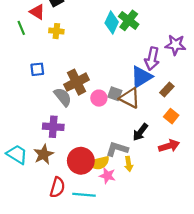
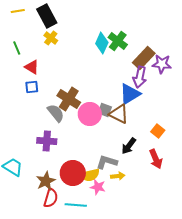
red triangle: (37, 12) -> (32, 67), moved
yellow cross: (56, 31) -> (51, 38), moved, turned 32
brown cross: (77, 82) -> (69, 99), turned -30
brown rectangle: (167, 90) -> (144, 58), moved, size x1.6
pink circle: (99, 98) -> (90, 114), size x1.5
red arrow: (169, 146) -> (156, 159), turned 84
brown star: (44, 154) -> (46, 181), moved
yellow arrow: (129, 164) -> (118, 176), turned -88

